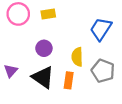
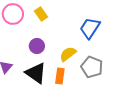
yellow rectangle: (48, 14) -> (41, 14), turned 64
yellow semicircle: (77, 57) -> (68, 54), turned 54

